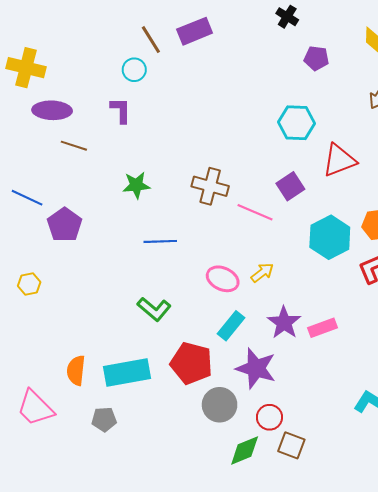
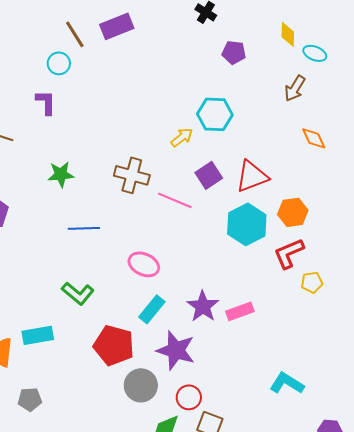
red triangle: (339, 160) -> (252, 176), moved
yellow arrow: (262, 273) -> (182, 137), moved
cyan rectangle: (127, 373) -> (38, 335), moved, size x0.7

